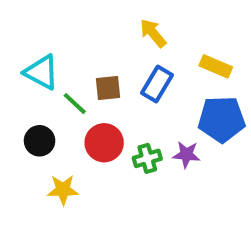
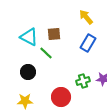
brown square: (108, 88) -> (54, 34), moved
red circle: (104, 143) -> (61, 97), moved
yellow star: (63, 190) -> (25, 101), moved

